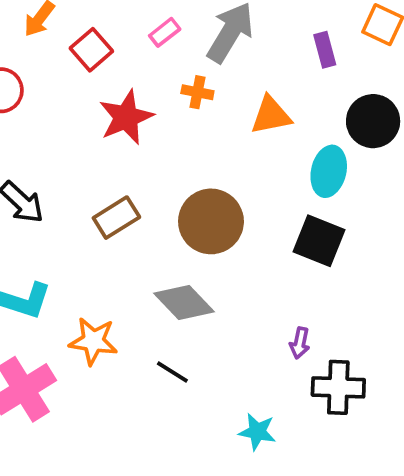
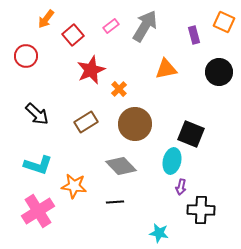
orange cross: (197, 92) -> (119, 89), moved, turned 35
cyan ellipse: (329, 171) -> (172, 161), moved
black line: (172, 372) -> (115, 202), turned -36

